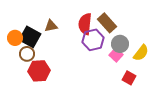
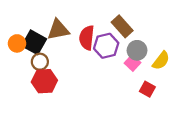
red semicircle: (85, 24) -> (87, 38), moved
brown triangle: (51, 26) -> (58, 30), size x1.5
brown circle: (27, 54) -> (40, 62), moved

